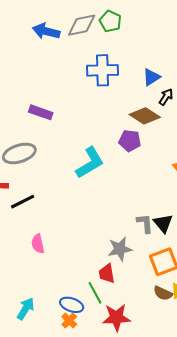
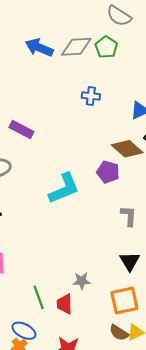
blue cross: (103, 70) -> (91, 96), size x0.6
gray L-shape: (145, 223) -> (129, 216), moved
gray star: (120, 249) -> (82, 281), size x0.7
green line: (95, 293) -> (39, 297), moved

